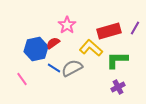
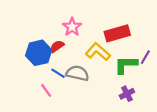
purple line: (135, 28) -> (145, 57), moved
gray semicircle: (72, 68) -> (77, 73), turned 40
pink line: (22, 79) -> (46, 90), moved

